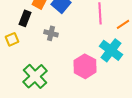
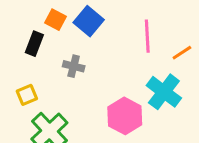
yellow square: (12, 39) -> (27, 95), moved

